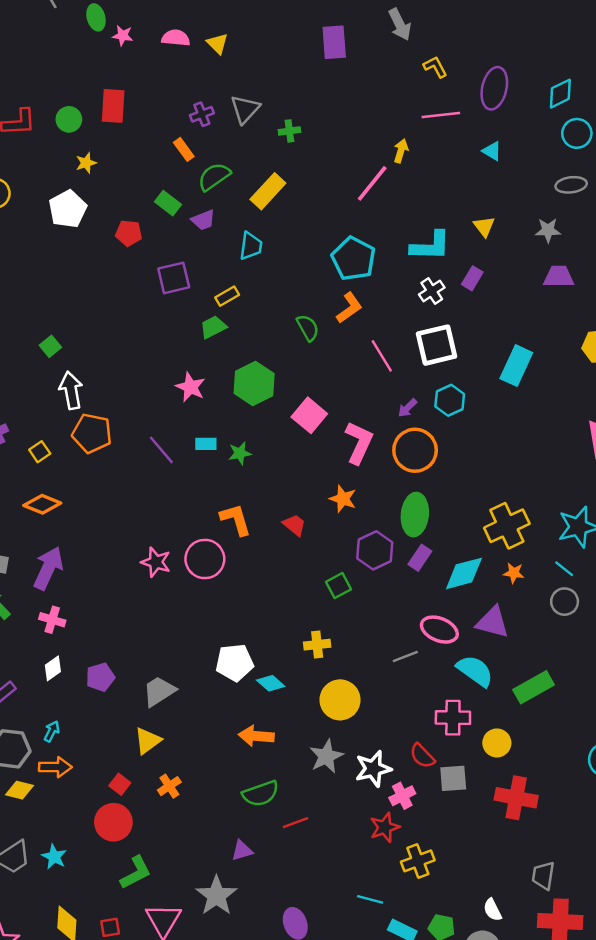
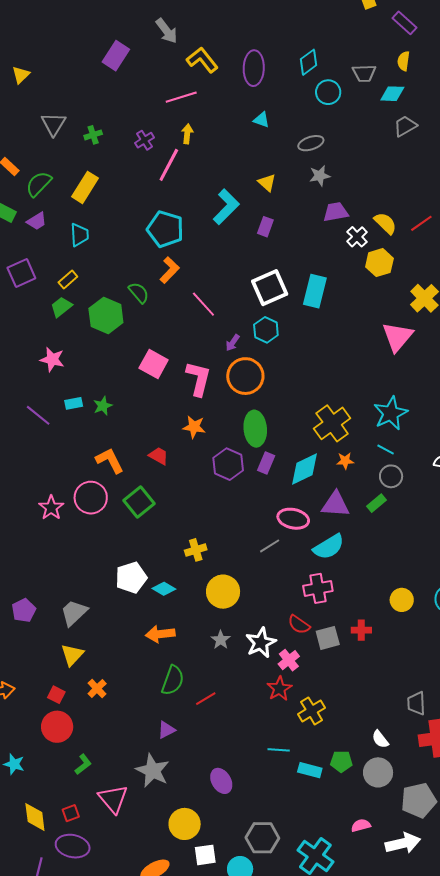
purple rectangle: (334, 42) -> (116, 56), turned 48
yellow triangle: (218, 44) -> (21, 75), turned 42
yellow L-shape: (435, 67) -> (202, 60), size x1.5
purple cross: (202, 114) -> (144, 140), moved
pink line: (441, 115) -> (181, 97), moved
gray ellipse: (571, 185) -> (311, 143), moved
cyan L-shape: (431, 246) -> (226, 207), turned -36
white cross: (432, 291) -> (357, 237), moved
white square: (437, 345) -> (270, 288), moved
green hexagon: (254, 384) -> (106, 315), moved
pink star: (156, 562) -> (51, 508), turned 30
green square: (338, 586) -> (139, 502), moved, size x1.4
cyan semicircle: (475, 671) -> (329, 547), turned 124
green rectangle: (534, 687) -> (376, 503), moved, size x0.6
yellow circle: (497, 743) -> (402, 600), moved
gray star: (326, 756) -> (221, 640), size x0.7
green semicircle: (261, 794) -> (173, 680), turned -40
red cross: (516, 798) -> (361, 630), moved, size x0.6
green L-shape: (136, 873) -> (83, 764), size x0.7

